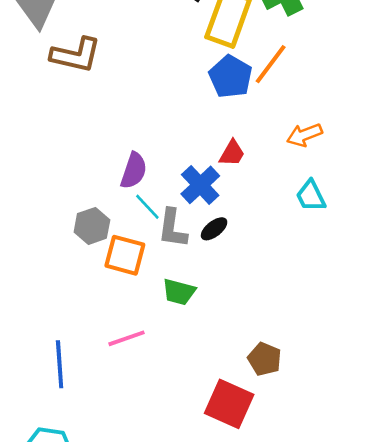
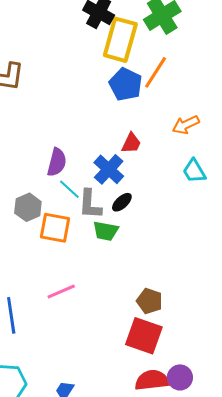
green trapezoid: (179, 292) -> (106, 231), moved
brown pentagon: (265, 359) -> (149, 301), moved

